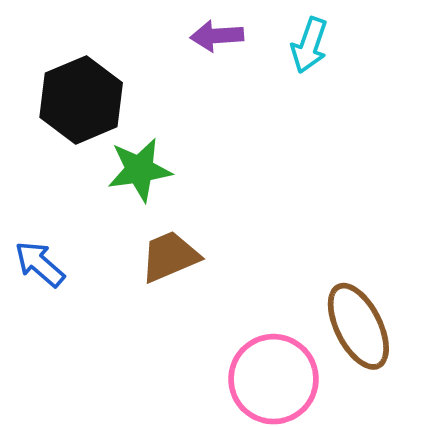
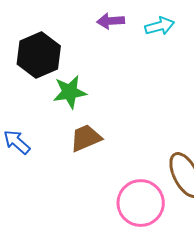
cyan arrow: (309, 45) -> (160, 26), turned -124

